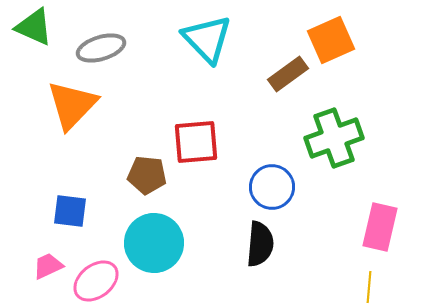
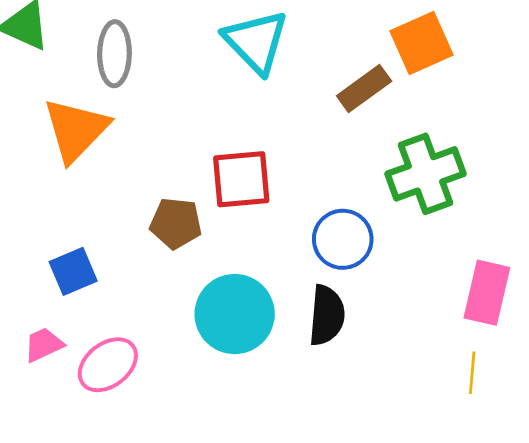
gray ellipse: (101, 48) -> (114, 54), turned -72
blue square: (70, 211) -> (73, 271), turned -30
cyan circle: (154, 243) -> (235, 314), moved

